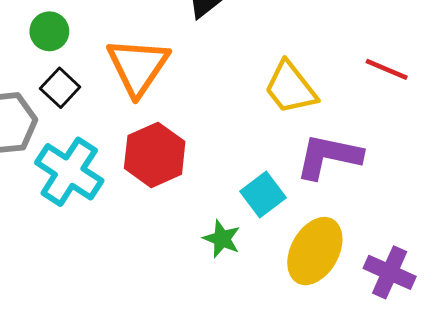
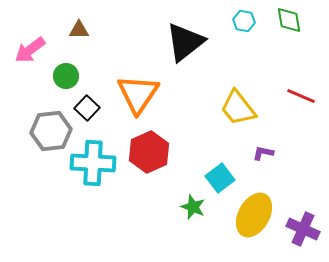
green circle: (49, 31) -> (66, 76), moved
purple L-shape: (329, 156) -> (263, 153), size x0.5
cyan cross: (69, 172) -> (93, 163), turned -30

